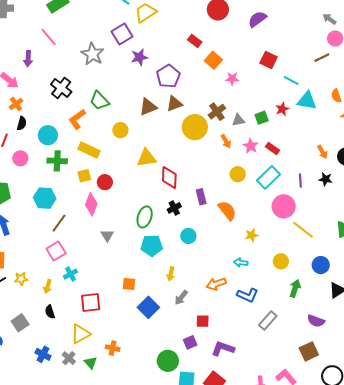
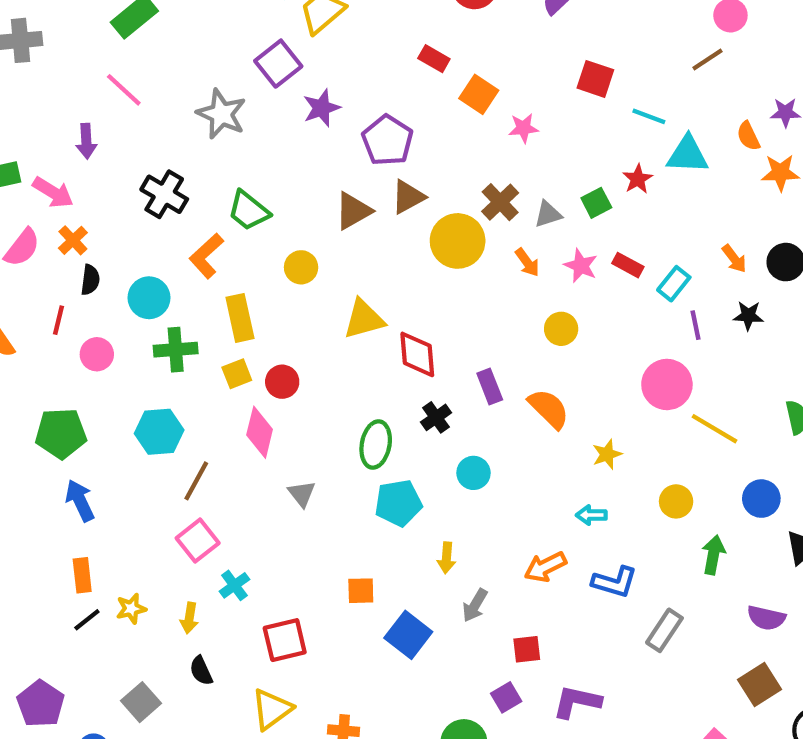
yellow rectangle: (89, 150) -> (240, 318), turned 60
cyan rectangle: (269, 177) -> (674, 284), moved, size x0.7

